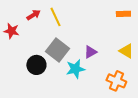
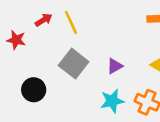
black circle: (36, 65) -> (34, 90), moved
cyan star: (75, 69) -> (112, 101), moved

